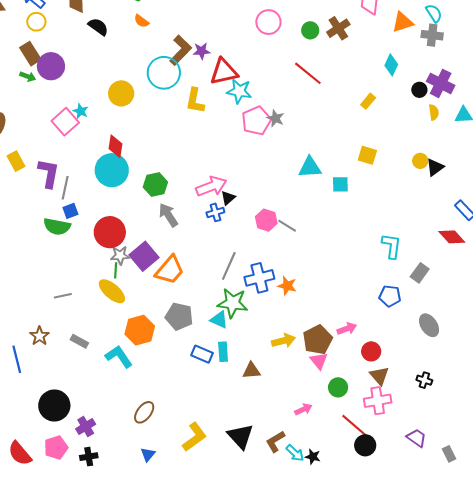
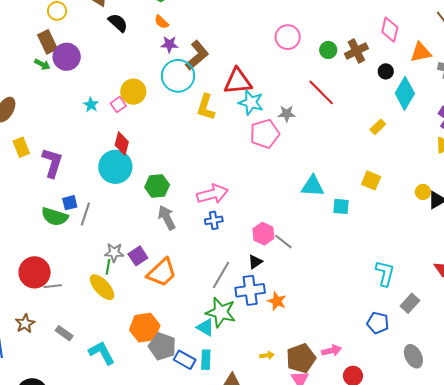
purple star: (202, 51) -> (169, 44), moved
cyan diamond: (391, 65) -> (405, 93), size x1.5
black circle: (419, 90) -> (386, 71), moved
gray star: (275, 118) -> (287, 114), moved, turned -30
pink square: (65, 122) -> (118, 105), moved, size x0.6
gray line: (65, 188) -> (85, 214), moved
black triangle: (228, 198) -> (255, 262), moved
red circle: (110, 232) -> (35, 272), moved
purple square: (144, 256) -> (138, 256), size x0.7
gray pentagon: (179, 316) -> (162, 346), moved
orange hexagon: (140, 330) -> (145, 328), moved
yellow arrow: (283, 341) -> (267, 355), size x0.6

